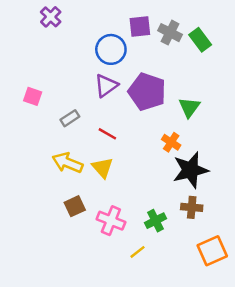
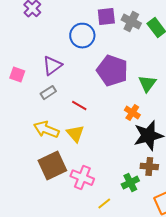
purple triangle: (106, 86) -> (52, 66), moved
brown square: (75, 206) -> (52, 166), size x1.6
green cross: (156, 221) -> (130, 183), moved

